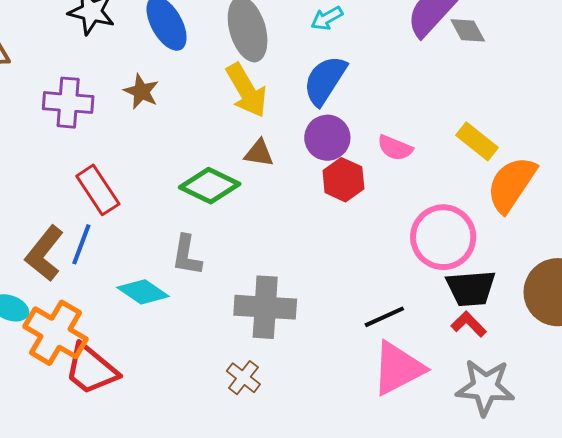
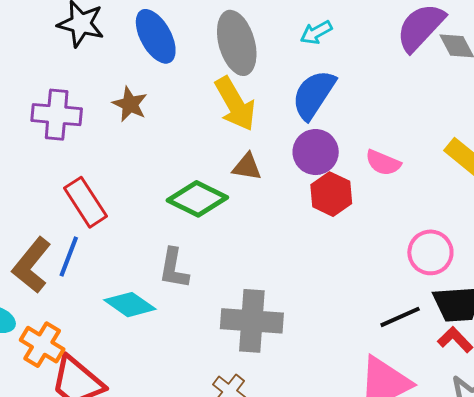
pink circle: (443, 237) -> (430, 252), size x0.7
black line: (384, 317) -> (400, 317), moved
orange cross: (56, 333) -> (42, 345), size x0.7

